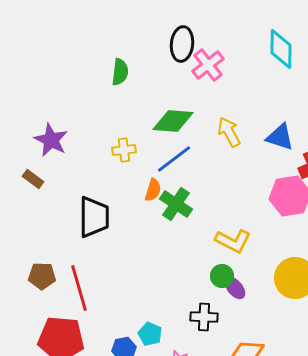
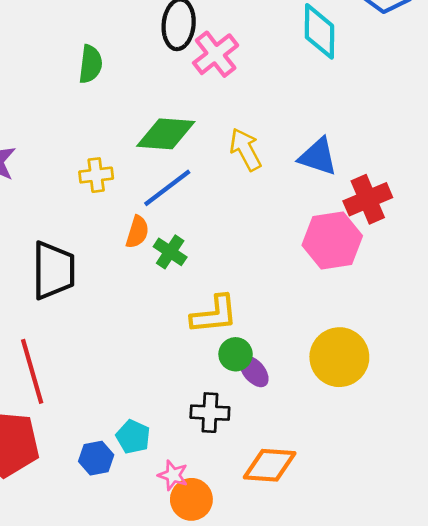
green cross: (176, 204) -> (170, 252), size x0.7
yellow L-shape: (233, 241) -> (214, 314), moved, turned -33

